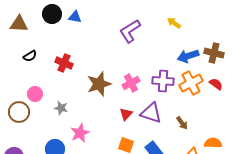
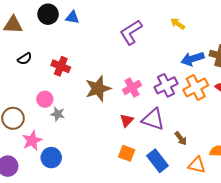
purple cross: (163, 81) -> (166, 85), turned -30
pink circle: (35, 94) -> (45, 99), moved
brown arrow: (182, 123) -> (181, 138), moved
pink star: (80, 133) -> (32, 141), moved

